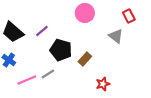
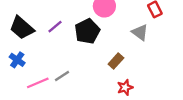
black pentagon: (61, 50) -> (87, 31), moved, turned 30
brown rectangle: (85, 59) -> (116, 61), moved

